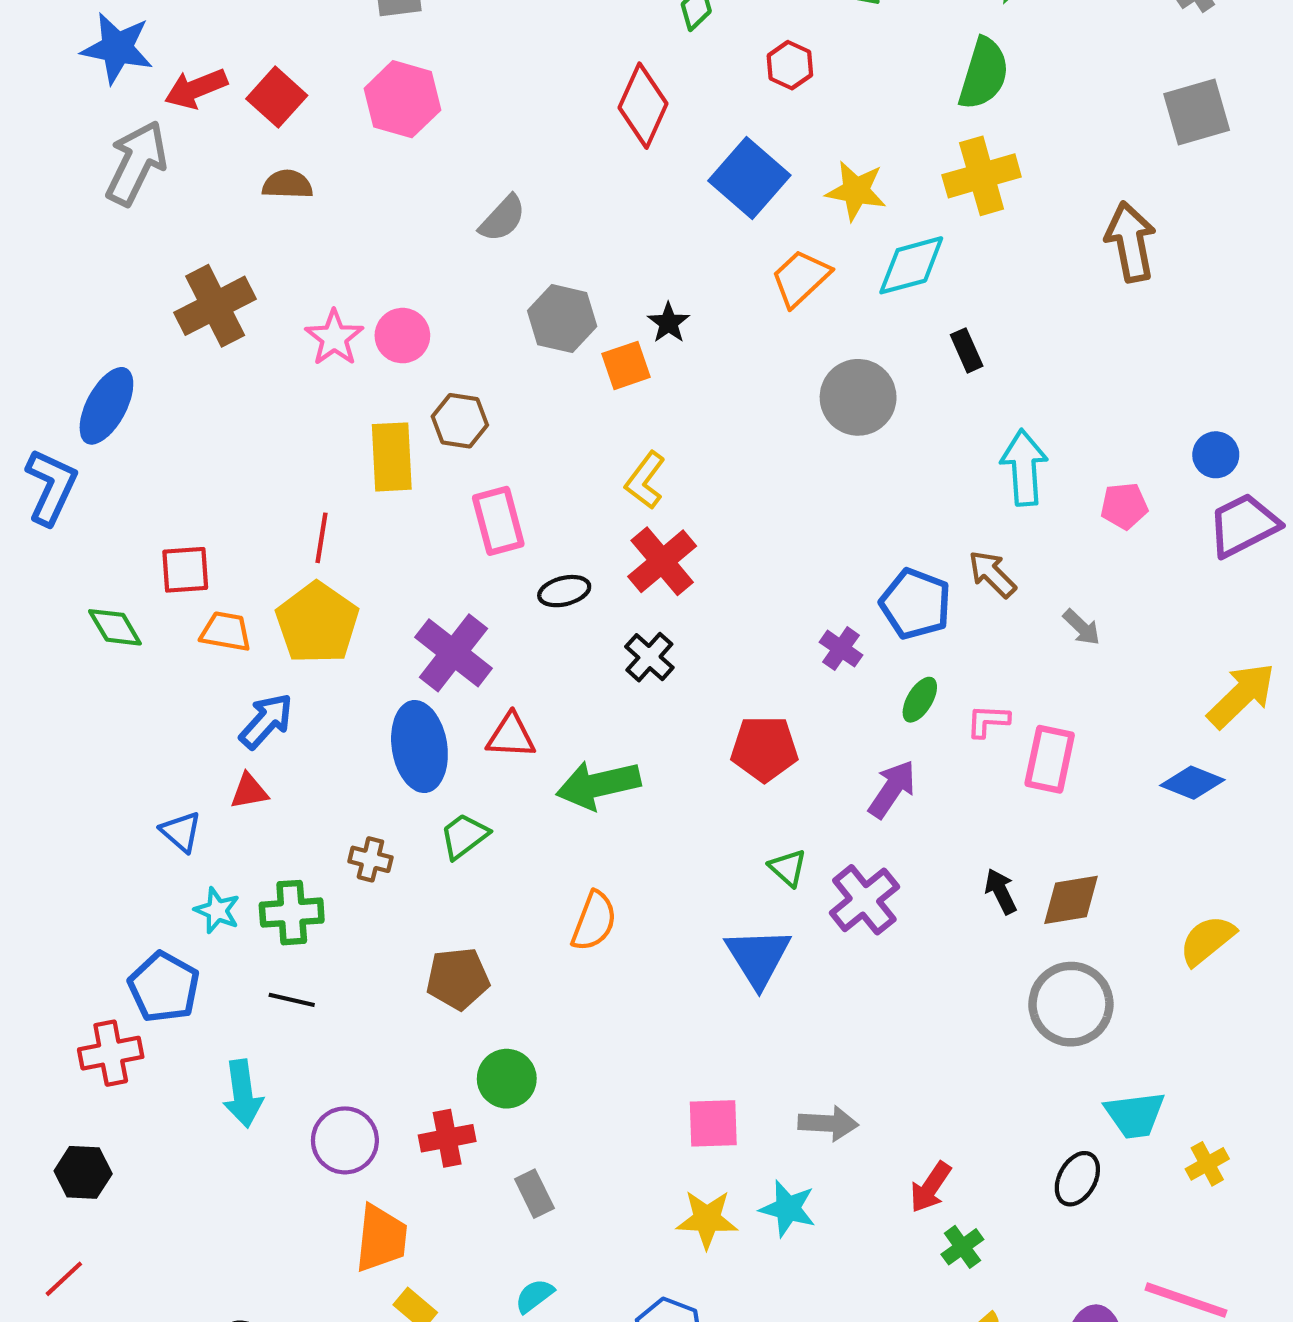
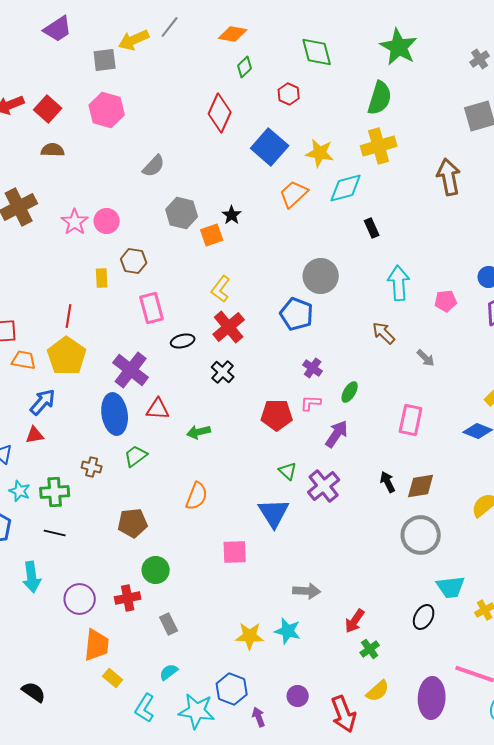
gray circle: (858, 397) -> (321, 276), moved
yellow rectangle: (392, 457) -> (102, 278), size x0.6
blue pentagon: (916, 604) -> (297, 314), moved
pink L-shape: (988, 721) -> (311, 403), moved
green arrow: (598, 785) -> (199, 432), size x0.6
pink square: (713, 1123) -> (235, 552), moved

